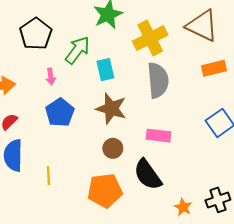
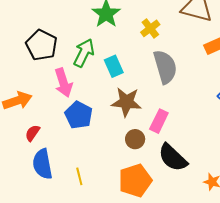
yellow cross: (150, 38) -> (150, 28), size x0.6
pink arrow: (51, 76) -> (63, 83), size x1.8
pink rectangle: (158, 136) -> (159, 121), moved, turned -60

